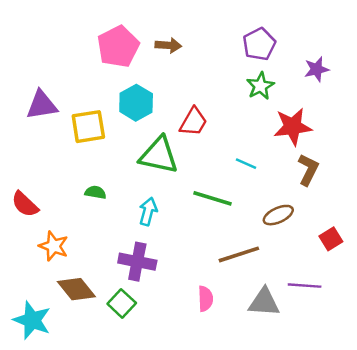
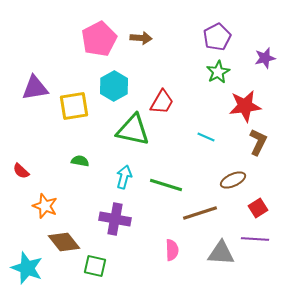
green line: (213, 198) -> (166, 185), moved
red semicircle: (25, 204) -> (21, 171), size x0.7
red square: (331, 239) -> (258, 208), moved
green square: (122, 303) -> (95, 266), moved, turned -30

